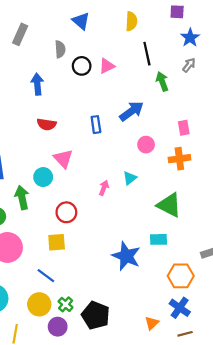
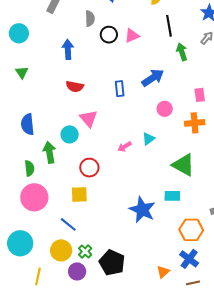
pink arrow: (104, 188) -> (124, 147), turned -144

